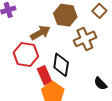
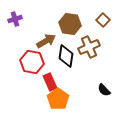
black diamond: (61, 65) -> (66, 56), moved

